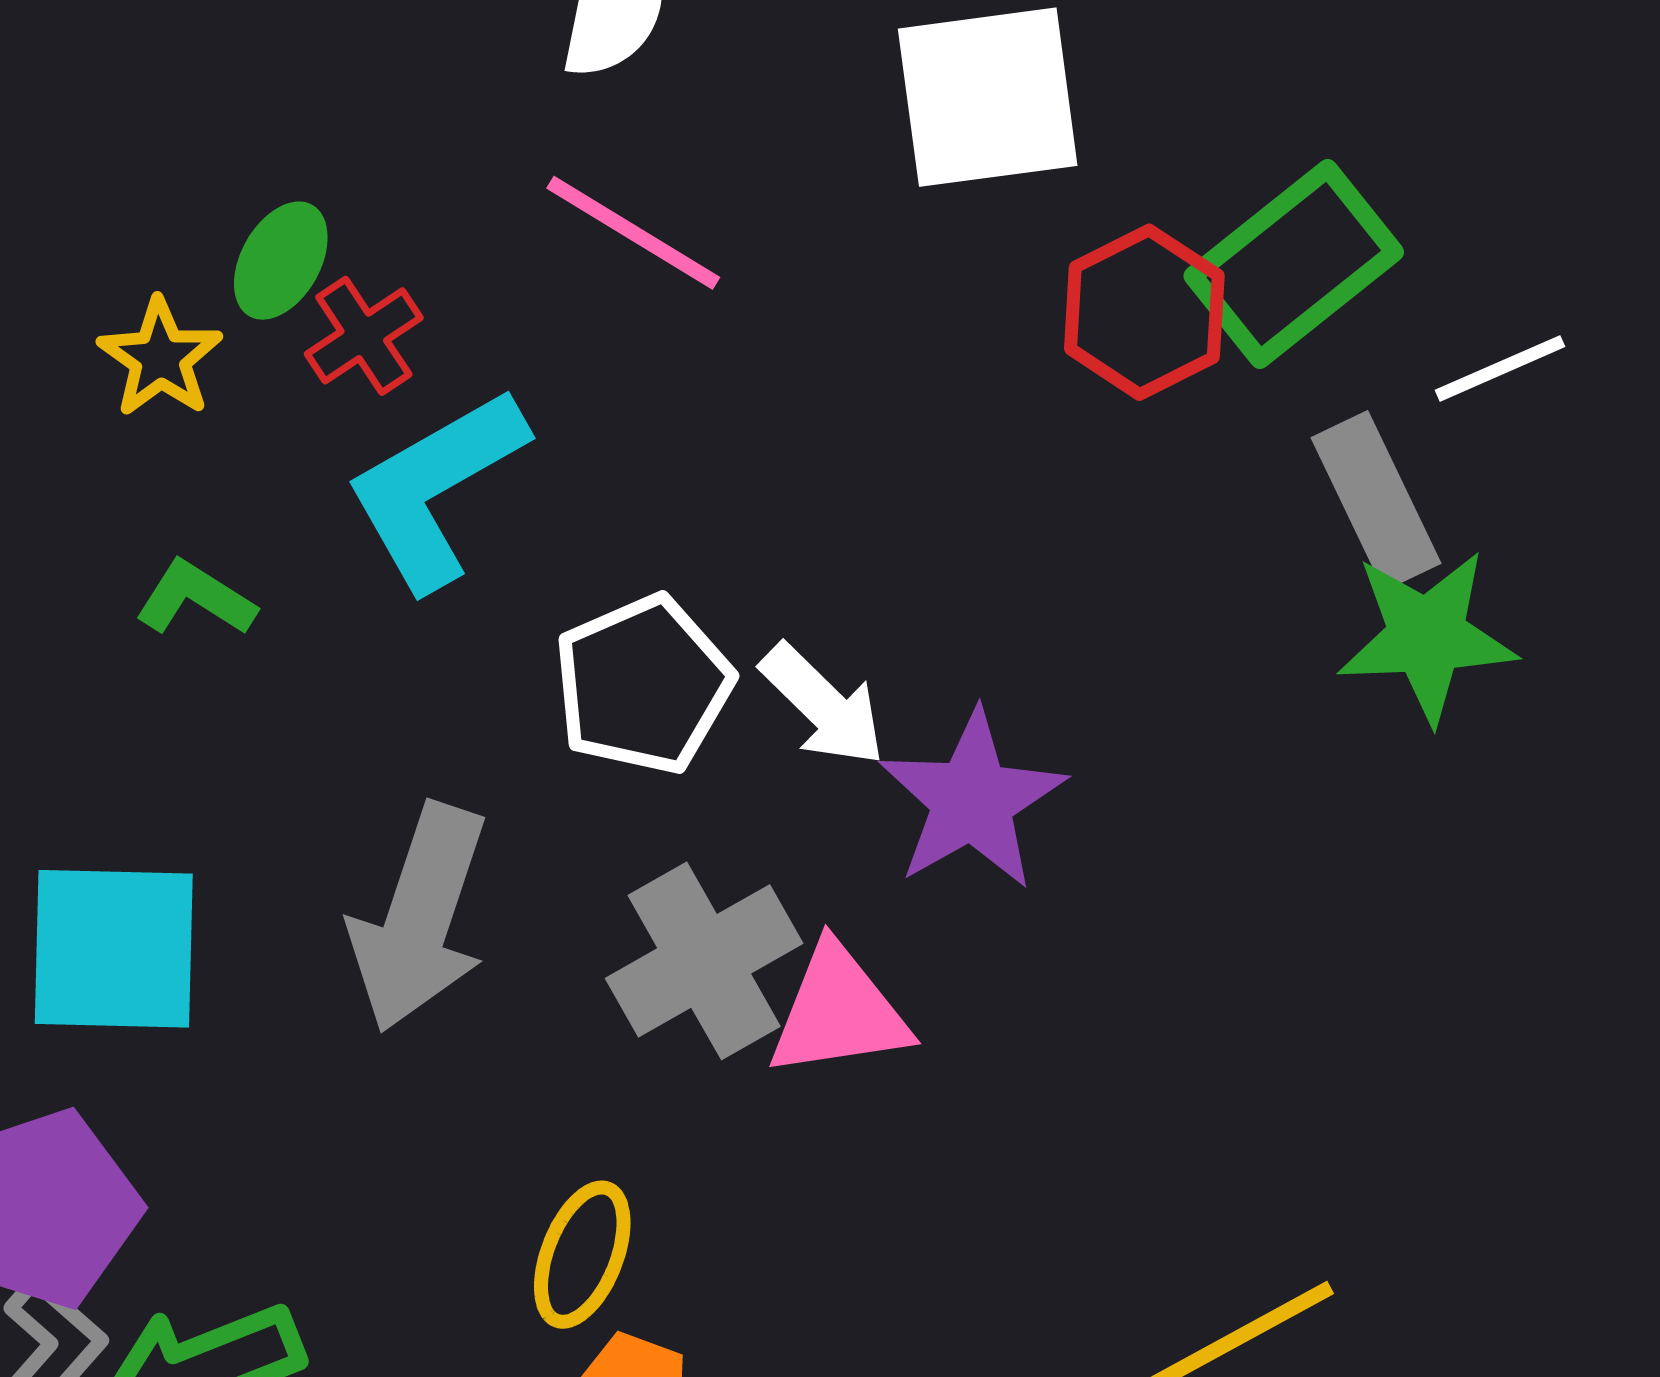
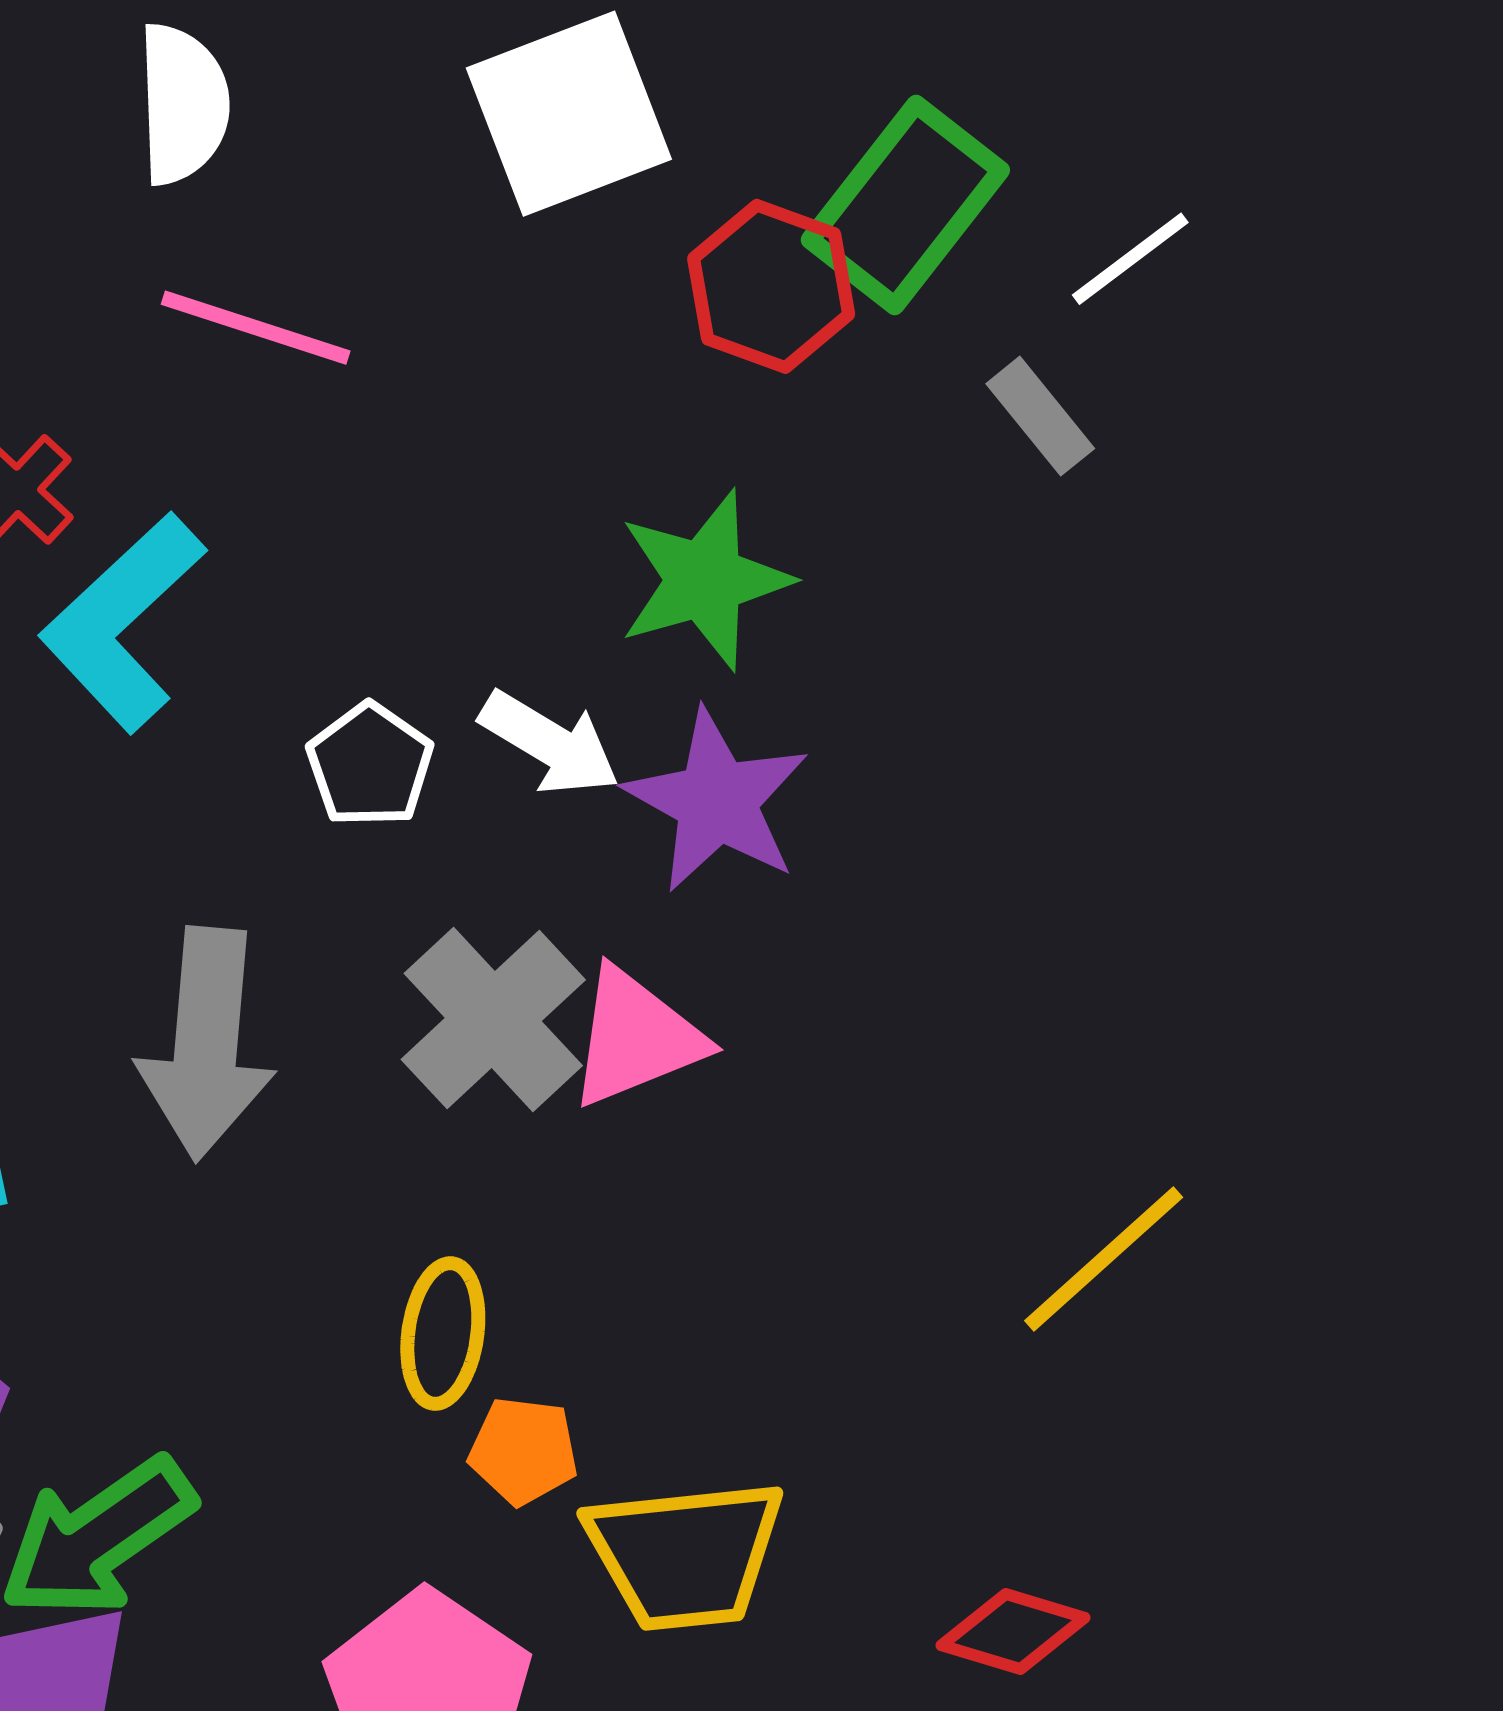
gray rectangle: (1376, 501) -> (1040, 416), size x0.7
green star: (1427, 636) -> (704, 580), moved
white pentagon: (643, 685) -> (370, 765), size x0.7

